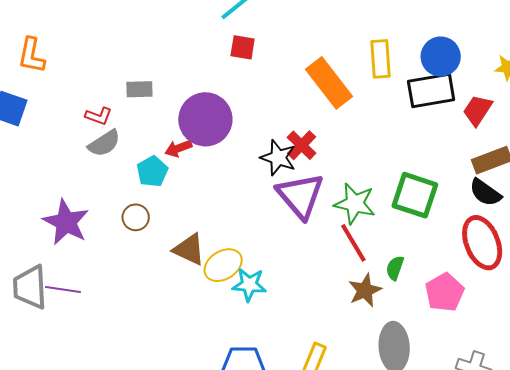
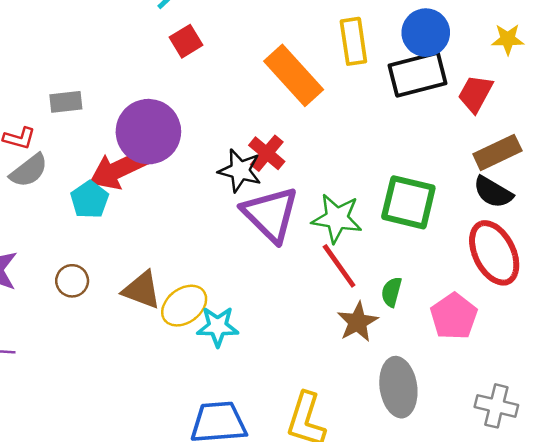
red square: (243, 47) -> (186, 41), turned -36
red arrow: (178, 148) -> (119, 169), size x1.8
brown circle: (136, 217) -> (72, 281), moved

